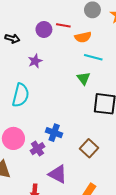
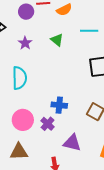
cyan line: (93, 57) -> (89, 31), moved
green triangle: (83, 78) -> (57, 40), moved

